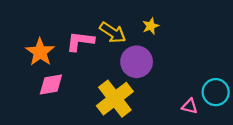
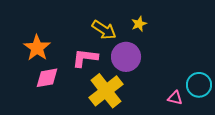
pink L-shape: (80, 41) -> (85, 58), moved

